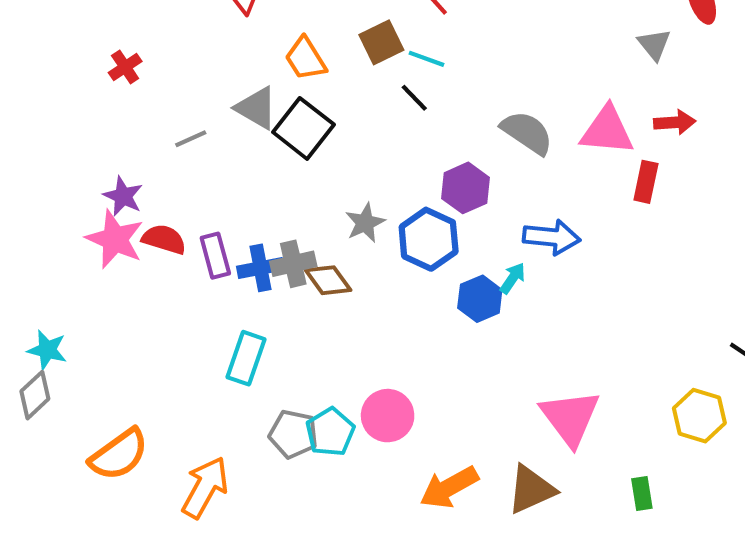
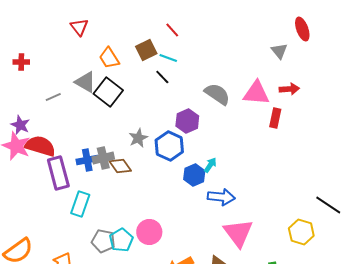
red cross: (125, 67) -> (21, 62), turned 35
blue arrow: (552, 237) -> (221, 197), moved
red semicircle: (164, 239) -> (40, 146), size x1.4
purple rectangle: (215, 256) -> (58, 173), moved, size x1.5

